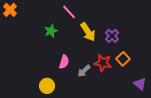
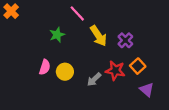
pink semicircle: (64, 62) -> (45, 67), moved
purple triangle: (140, 84) -> (147, 90), moved
yellow circle: (47, 86) -> (65, 72), moved

